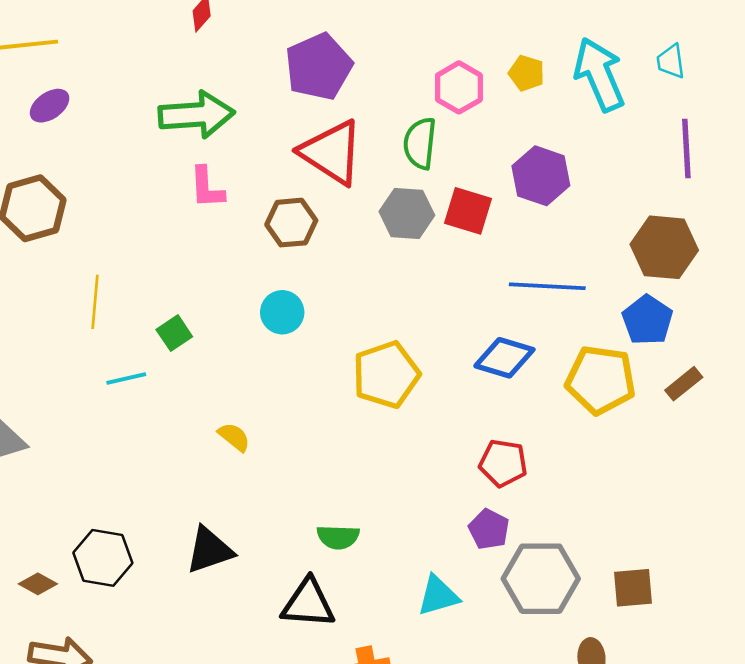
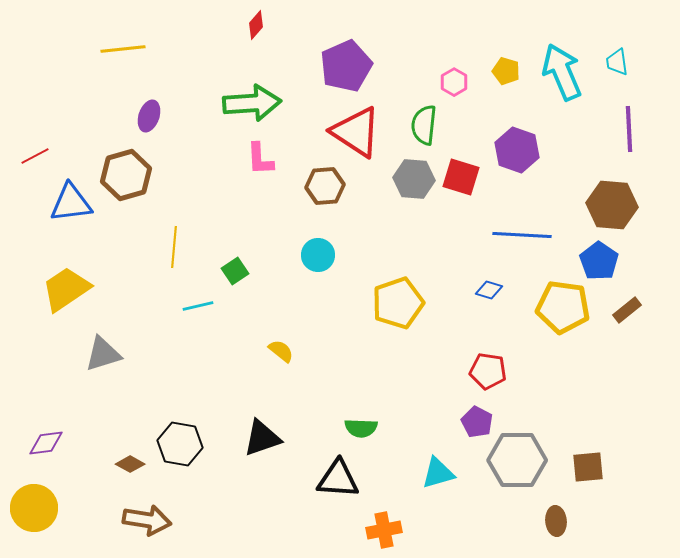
pink hexagon: (459, 87) -> (454, 82), size x0.7
purple ellipse: (50, 106) -> (149, 116), moved, turned -36
blue diamond: (504, 358) -> (489, 290), size x0.6

